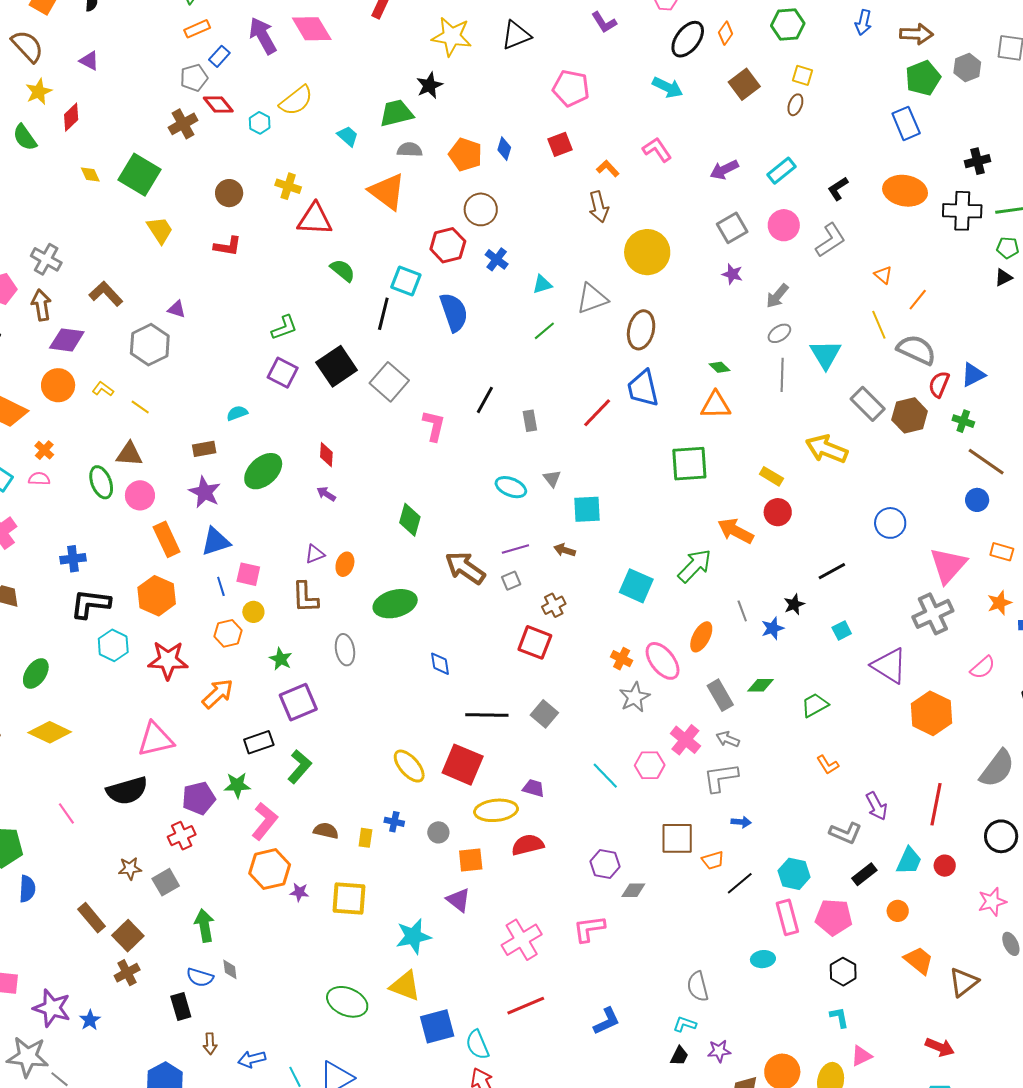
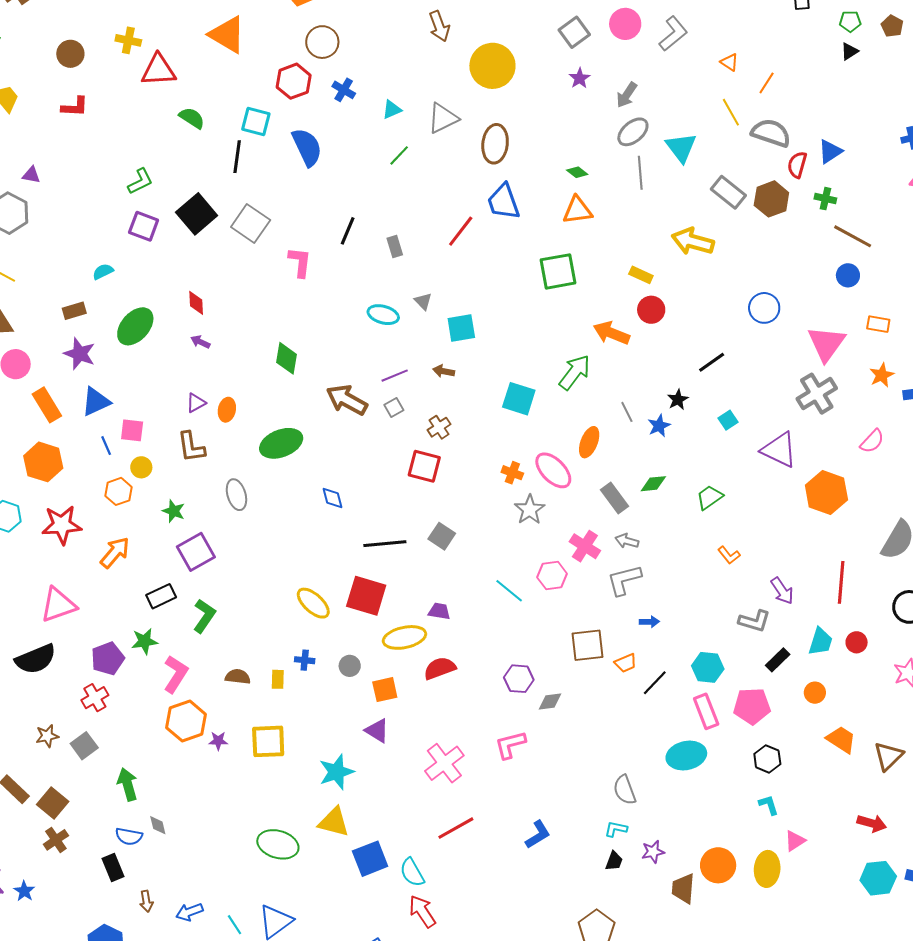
purple star: (732, 274) -> (580, 78), turned 30
gray ellipse: (779, 333) -> (633, 132), size x1.4
cyan ellipse: (763, 959) -> (686, 756), size x1.6

